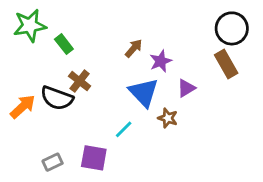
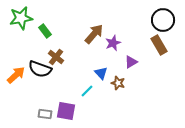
brown arrow: (134, 48) -> (94, 34), size x1.5
blue triangle: (144, 92) -> (101, 73), moved, size x0.6
gray rectangle: (53, 162) -> (45, 114), moved, turned 32

